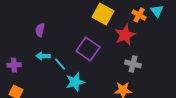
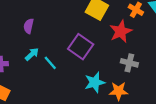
cyan arrow: (43, 56) -> (32, 54), turned 136
cyan star: (75, 82) -> (95, 82), moved

